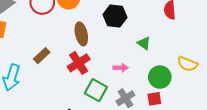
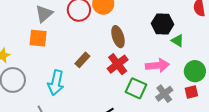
black hexagon: (115, 16) -> (162, 24), moved
pink arrow: (121, 68) -> (157, 65), size x1.6

